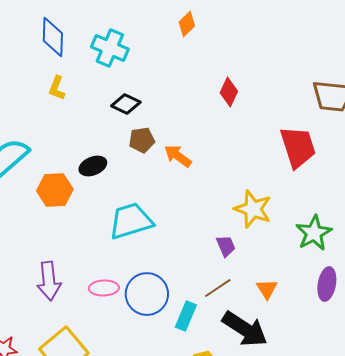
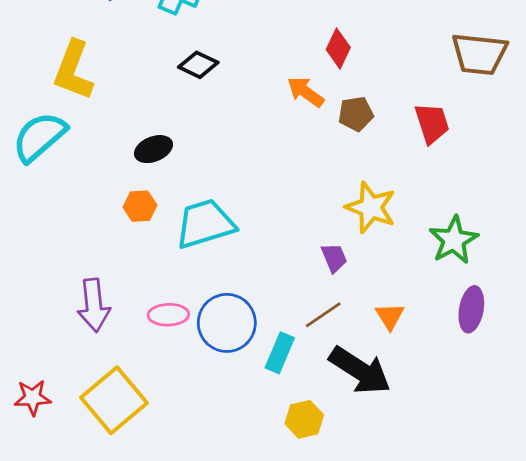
yellow L-shape: (57, 88) -> (73, 70), moved, size x1.8
brown pentagon: (142, 140) -> (356, 114), moved
red trapezoid: (298, 147) -> (432, 123), size x0.7
orange arrow: (178, 156) -> (306, 92), moved
orange hexagon: (55, 190) -> (140, 206), moved, size x0.7

